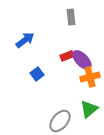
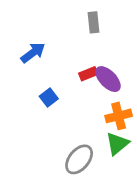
orange cross: (90, 77) -> (119, 116), moved

